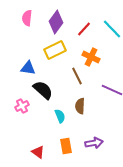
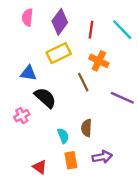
red line: (84, 29) -> (91, 30), turned -35
brown semicircle: (80, 106) -> (87, 128), moved
cyan semicircle: (60, 116) -> (63, 136), moved

